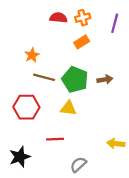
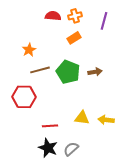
brown line: (44, 77) -> (40, 70), turned -30
yellow triangle: (68, 108) -> (82, 118), moved
yellow arrow: (116, 144) -> (106, 120), moved
black star: (20, 157) -> (48, 148), moved, turned -30

